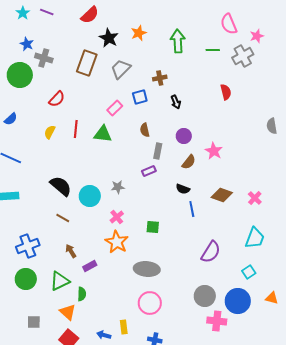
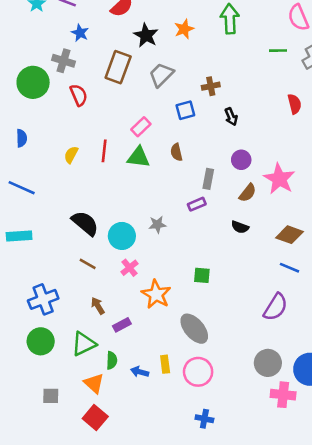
green arrow: (178, 41) -> (230, 19), moved
blue star: (27, 44) -> (80, 33), moved
red semicircle: (57, 99) -> (79, 95), moved, turned -66
pink rectangle: (115, 108) -> (141, 127), moved
blue semicircle: (11, 119) -> (22, 138), turned -48
brown semicircle: (145, 130) -> (176, 152), moved
pink star: (214, 151) -> (279, 179), size x1.4
blue line: (192, 209) -> (289, 268), moved, turned -56
pink cross: (117, 217) -> (129, 268), moved
gray ellipse: (147, 269) -> (194, 329), turned 45
yellow rectangle: (124, 327) -> (165, 364), moved
blue arrow: (104, 335) -> (140, 372), moved

